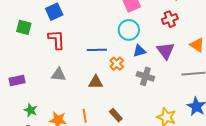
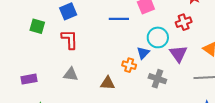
cyan circle: (129, 30) -> (158, 37), moved
blue line: (97, 50) -> (119, 19), moved
blue triangle: (139, 51) -> (143, 53), moved, turned -32
orange cross: (117, 64) -> (129, 65), turned -32

